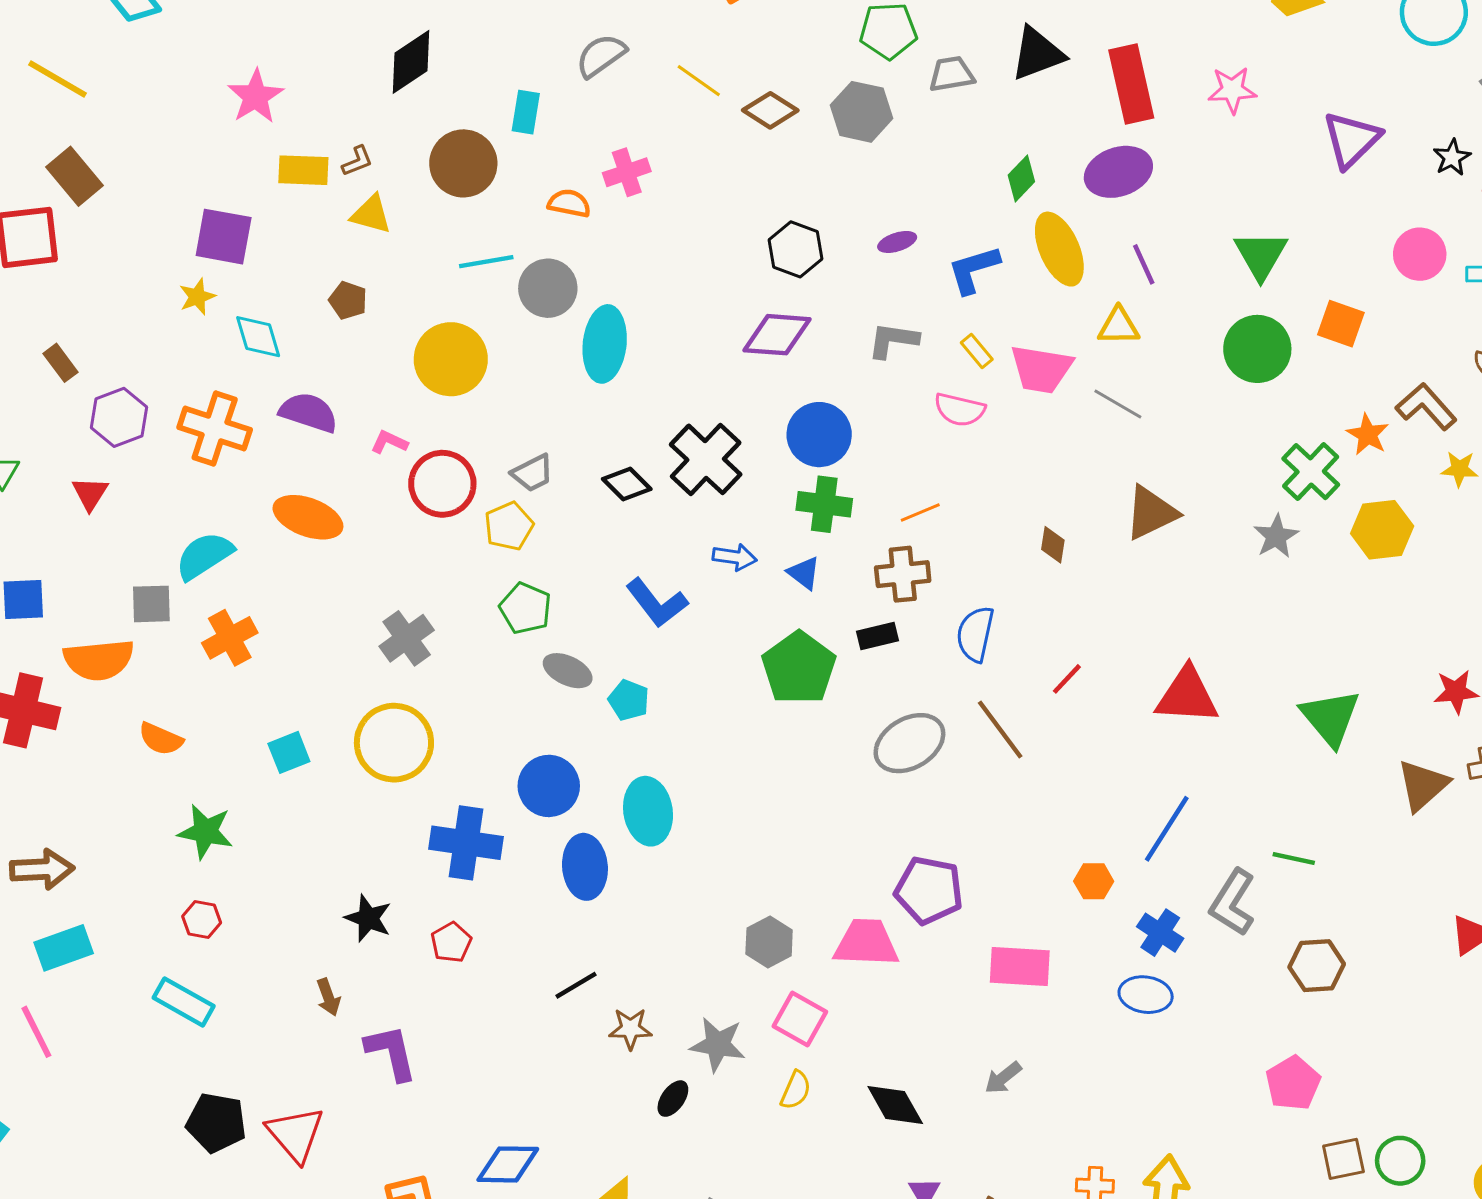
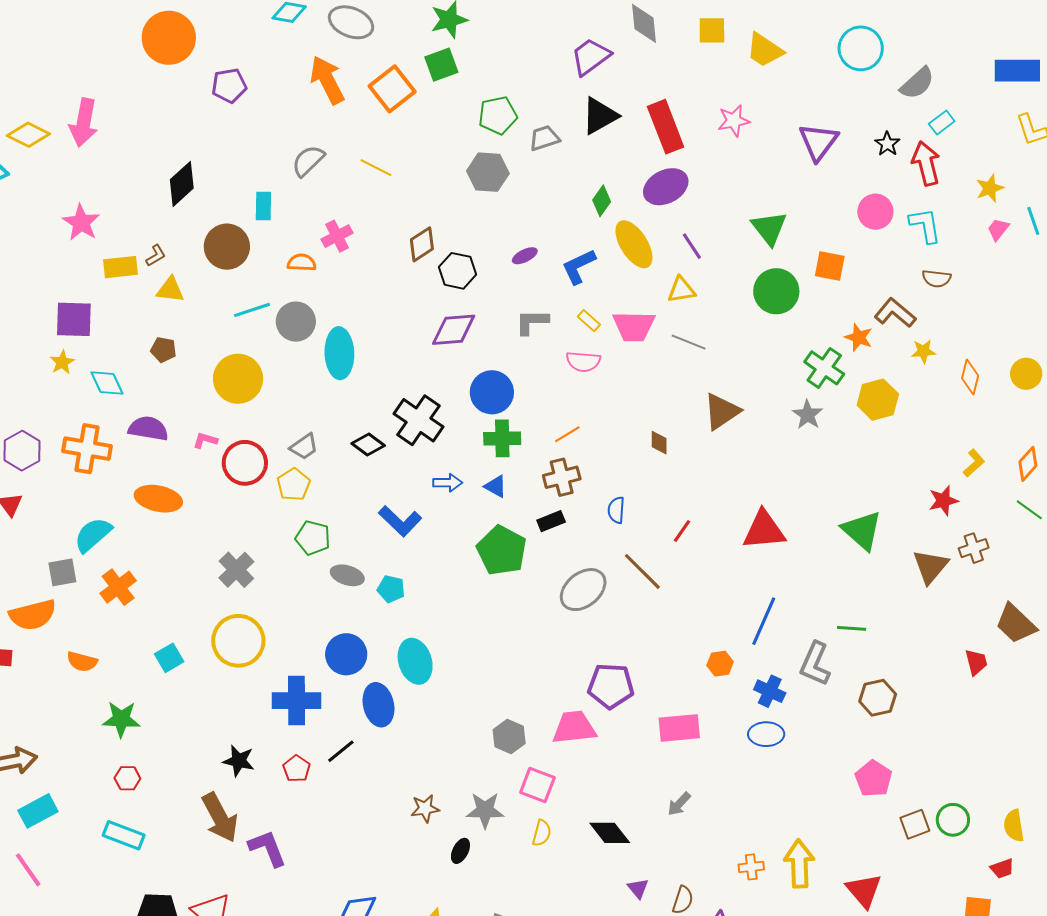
brown diamond: (770, 110) -> (422, 244), moved, turned -57
blue semicircle: (975, 634) -> (616, 510), size x0.7
black line: (576, 985) -> (341, 751), moved
brown arrow: (328, 997) -> (220, 818), size x2.0

